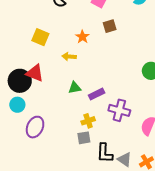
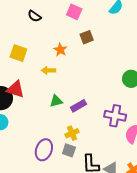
purple cross: (119, 110) -> (115, 116), moved
purple ellipse: (35, 127) -> (44, 150), moved
gray square: (84, 138) -> (69, 150), turned 32

